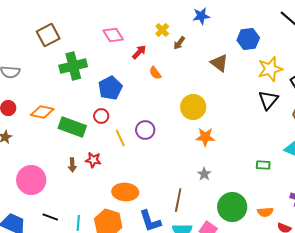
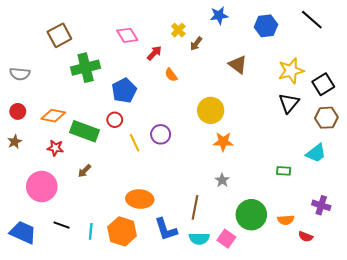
blue hexagon: (248, 39) -> (266, 26), moved
red star: (93, 160) -> (55, 148), moved
brown arrow: (72, 165) -> (84, 171), turned 48

